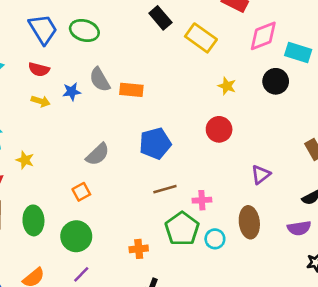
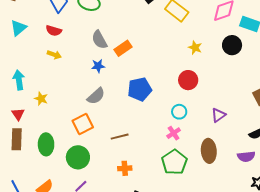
orange rectangle: (131, 90) -> (123, 48), turned -42
blue star: (72, 92) -> (98, 66), moved
brown line: (165, 189) -> (120, 137), moved
orange square: (81, 192) -> (83, 124), size x1.5
pink cross: (202, 200) -> (174, 133), turned -32
green pentagon: (182, 229) -> (174, 162), moved
cyan circle: (215, 239) -> (179, 112), moved

